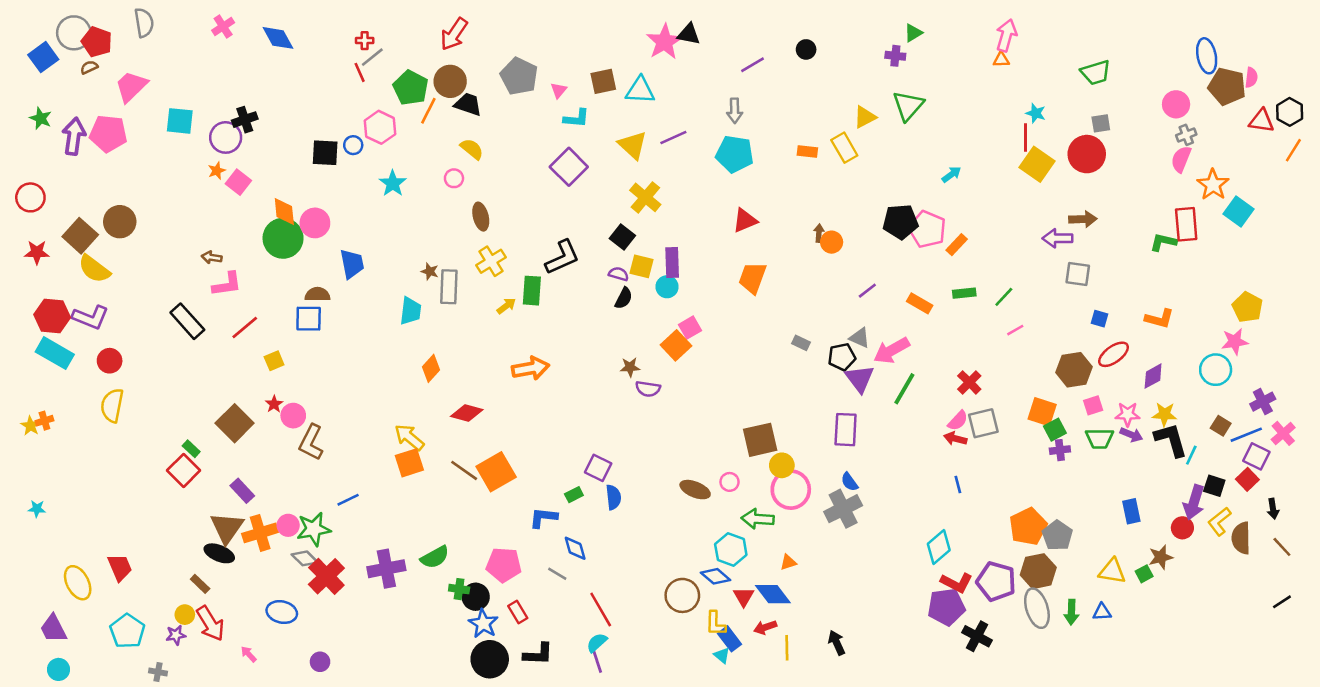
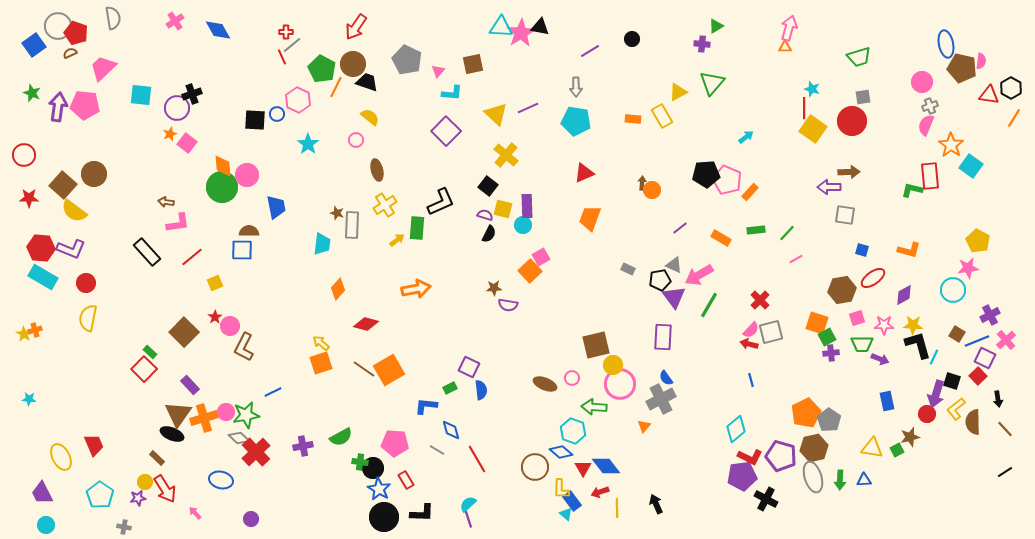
cyan triangle: (640, 90) -> (501, 27), moved
purple arrow: (1131, 435) -> (880, 359), moved
yellow arrow: (409, 437) -> (321, 343), size x0.7
orange triangle: (788, 562) -> (644, 426), moved, turned -32
purple cross: (386, 569) -> (303, 446), size x0.7
red line: (601, 609) -> (477, 459), moved

